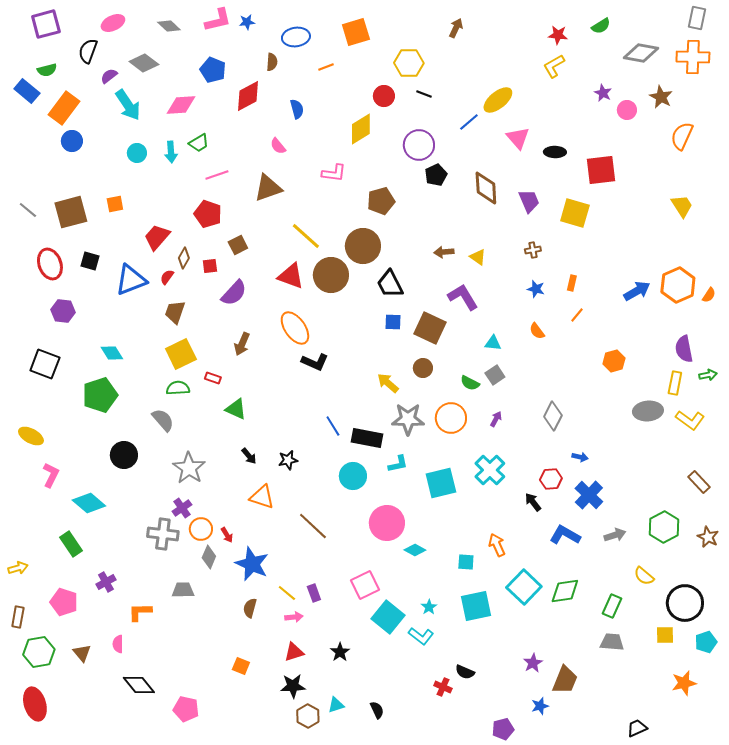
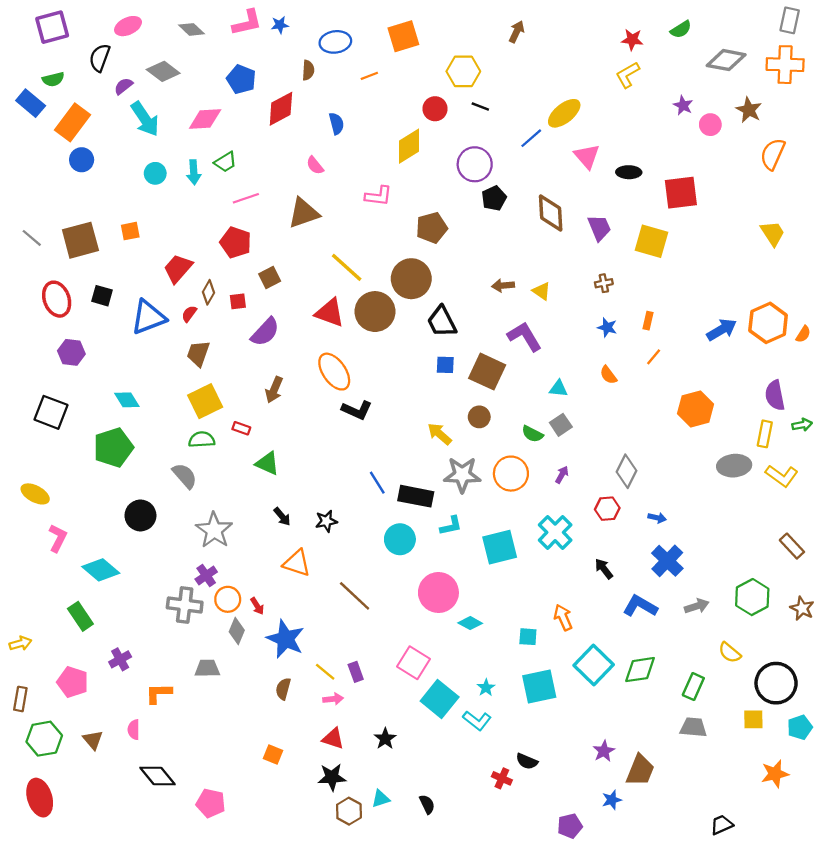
orange hexagon: (614, 361) -> (696, 409), size x1.4
red hexagon: (551, 479) -> (607, 509), moved
pink square: (365, 585) -> (414, 663), turned -32
red triangle: (294, 652) -> (333, 739), turned 35

